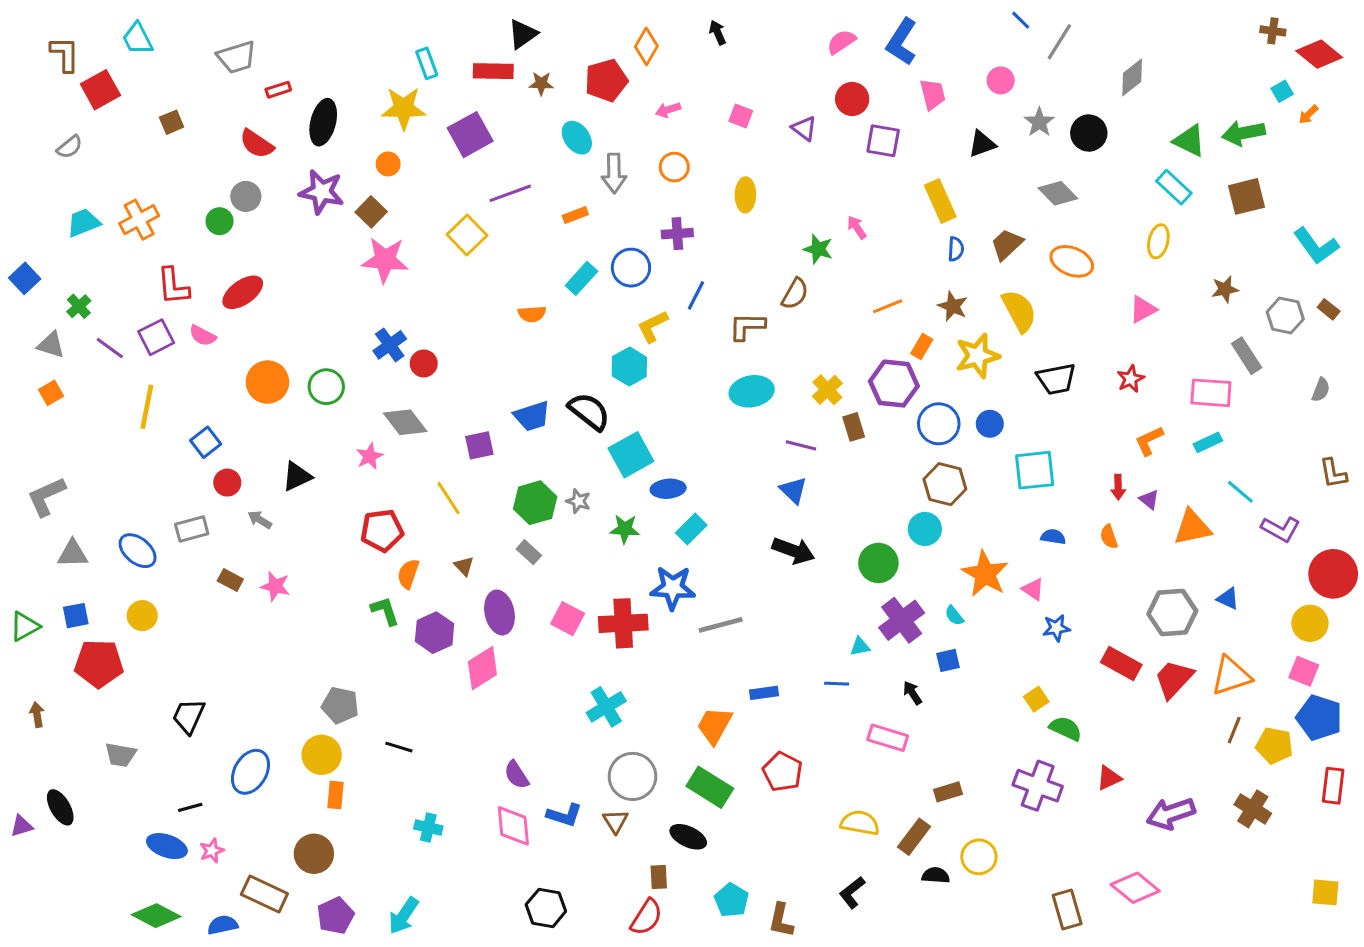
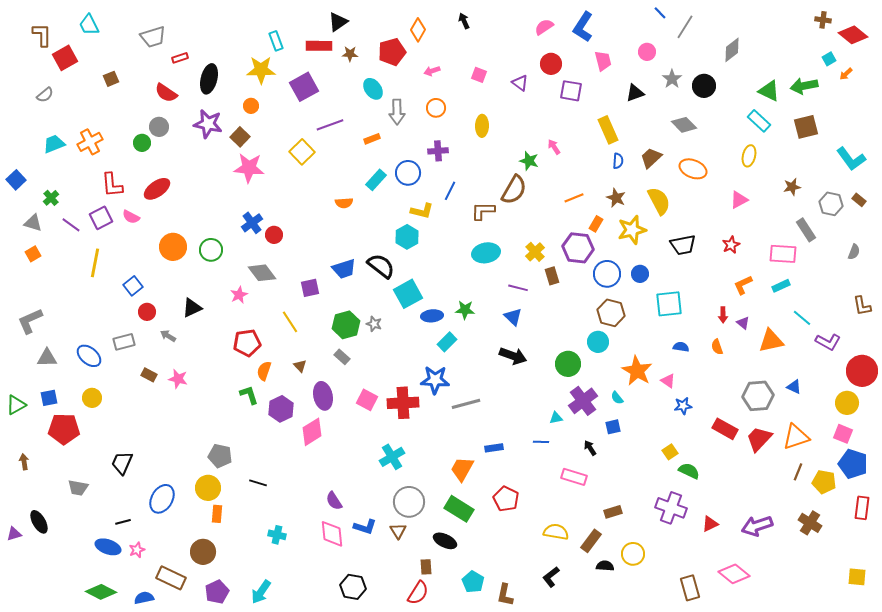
brown semicircle: (795, 294) -> (514, 190), size x1.4
yellow L-shape: (653, 326) -> (422, 211), turned -140
green star: (625, 529) -> (465, 310), moved
red triangle: (1109, 778) -> (710, 524), moved

